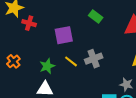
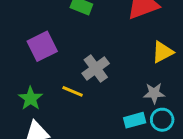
yellow line: (71, 61) -> (73, 91), moved

